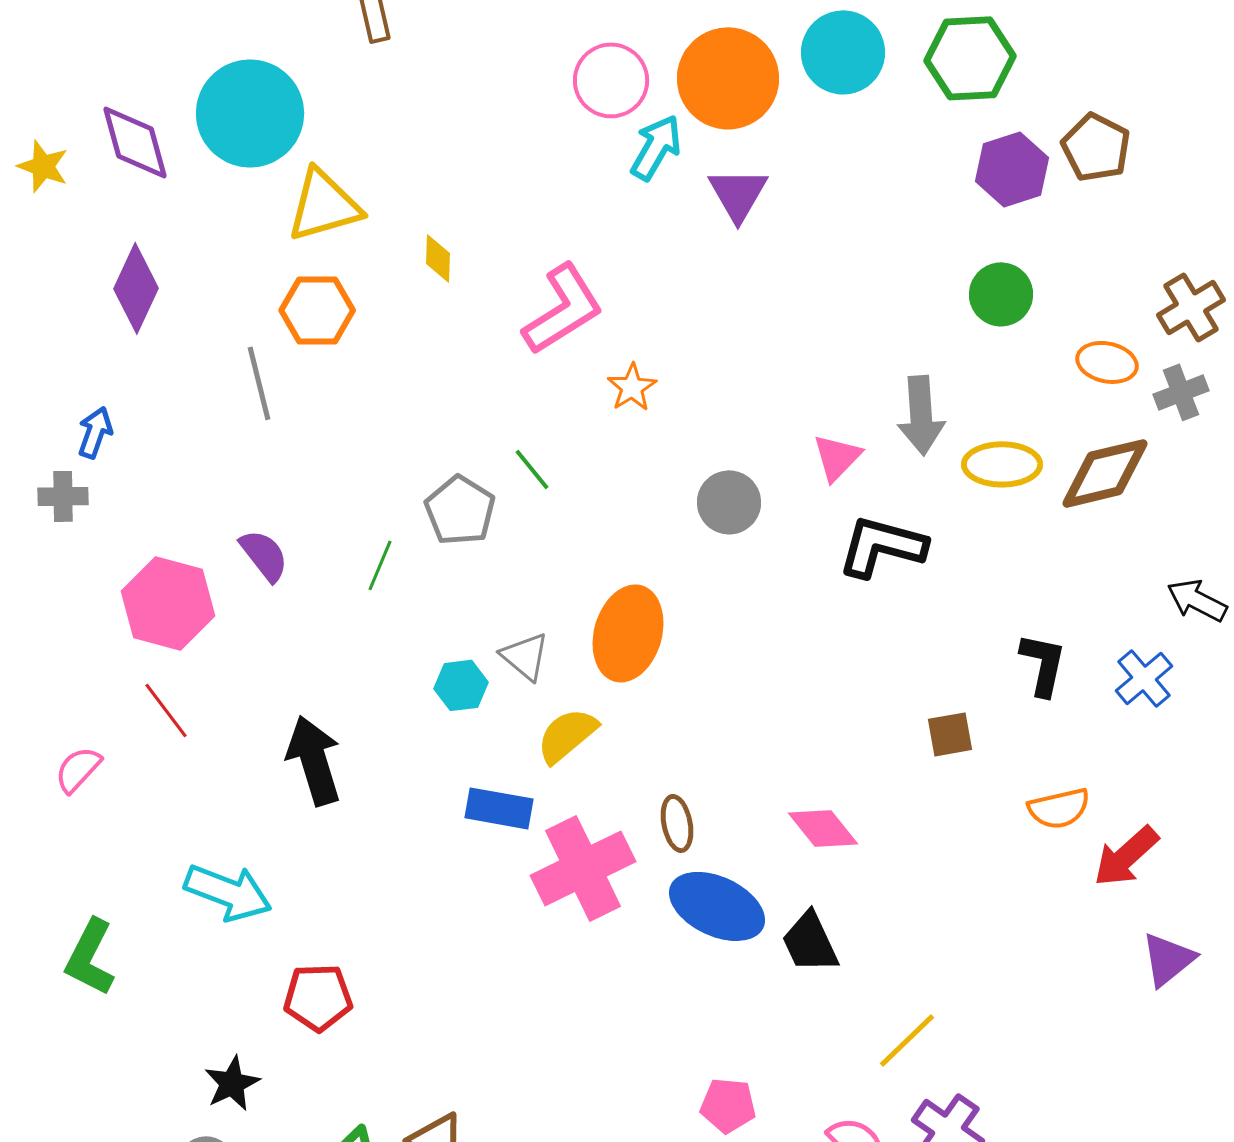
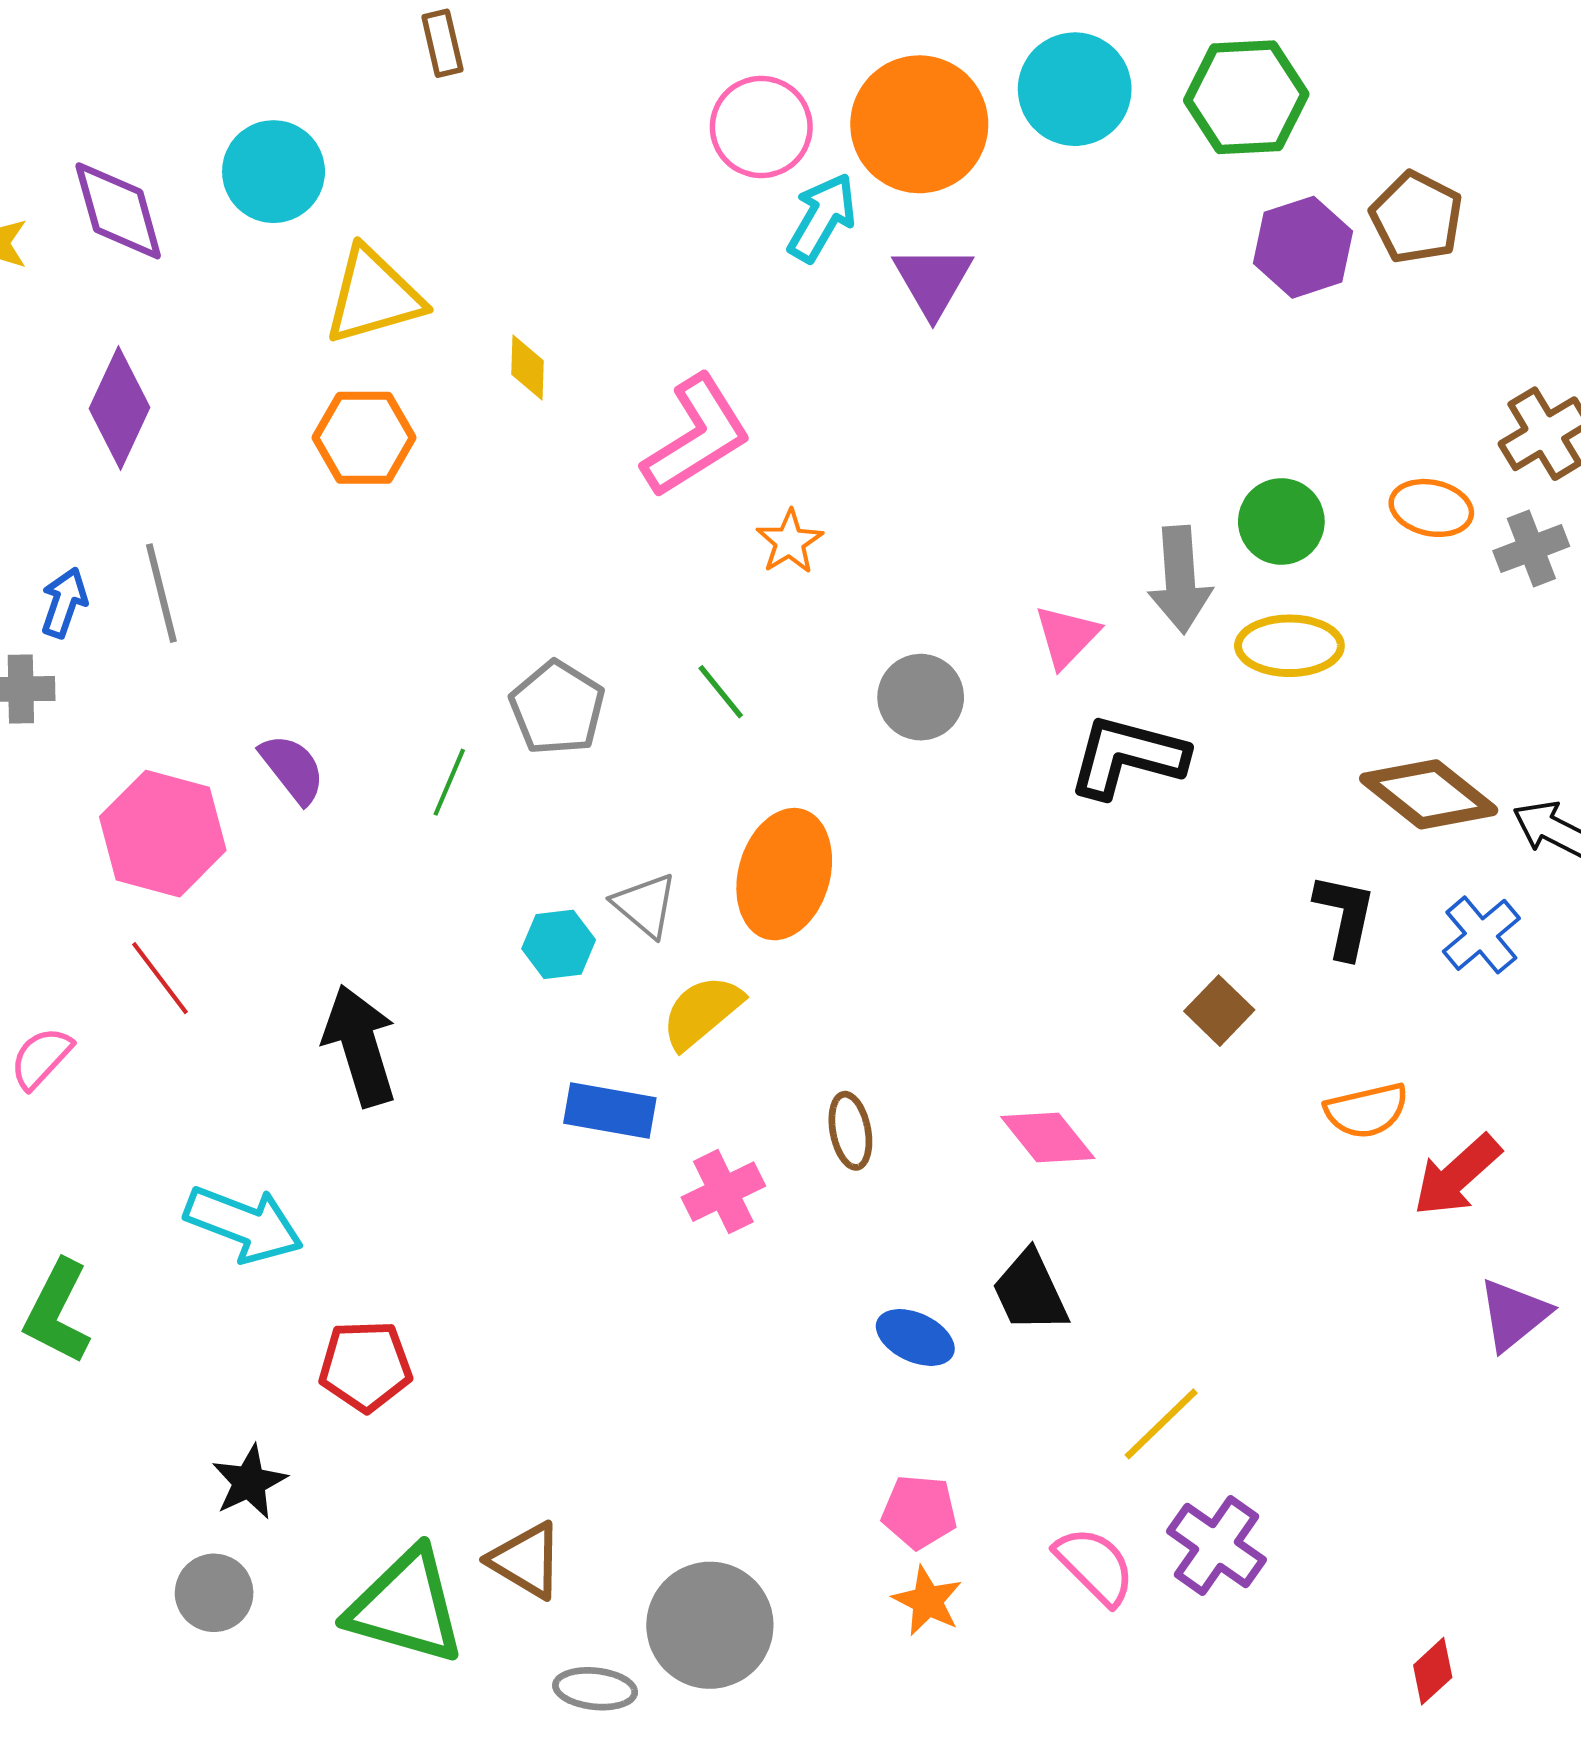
cyan circle: (250, 113) -> (274, 172), size x0.7
green circle: (1001, 294) -> (1281, 521), moved
gray line: (259, 383) -> (161, 593), moved
green line: (532, 469) -> (721, 692), moved
brown diamond: (1105, 473) -> (1429, 794), moved, turned 52
brown square: (950, 734) -> (1219, 1011), turned -36
pink cross: (583, 868) -> (723, 1192), size x0.6
blue ellipse: (717, 906) -> (915, 1337), moved, size x0.6

